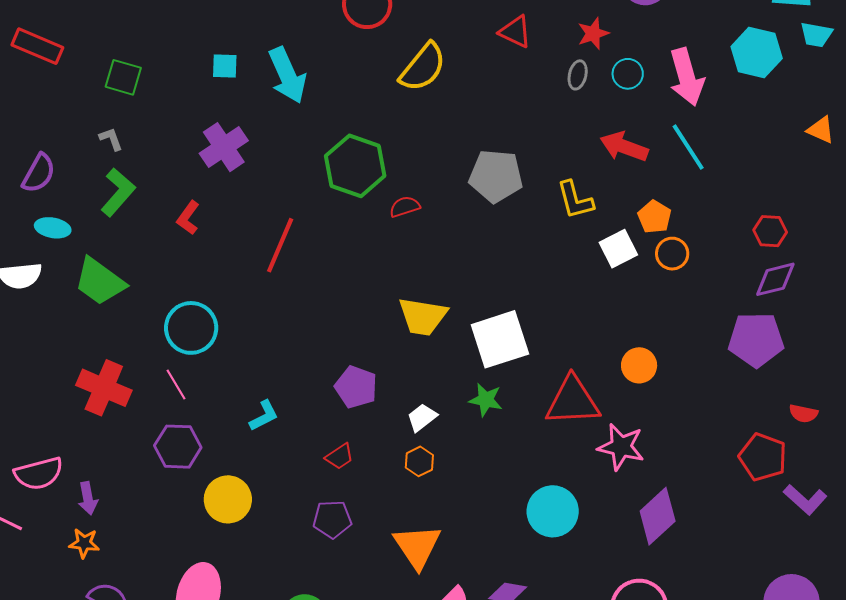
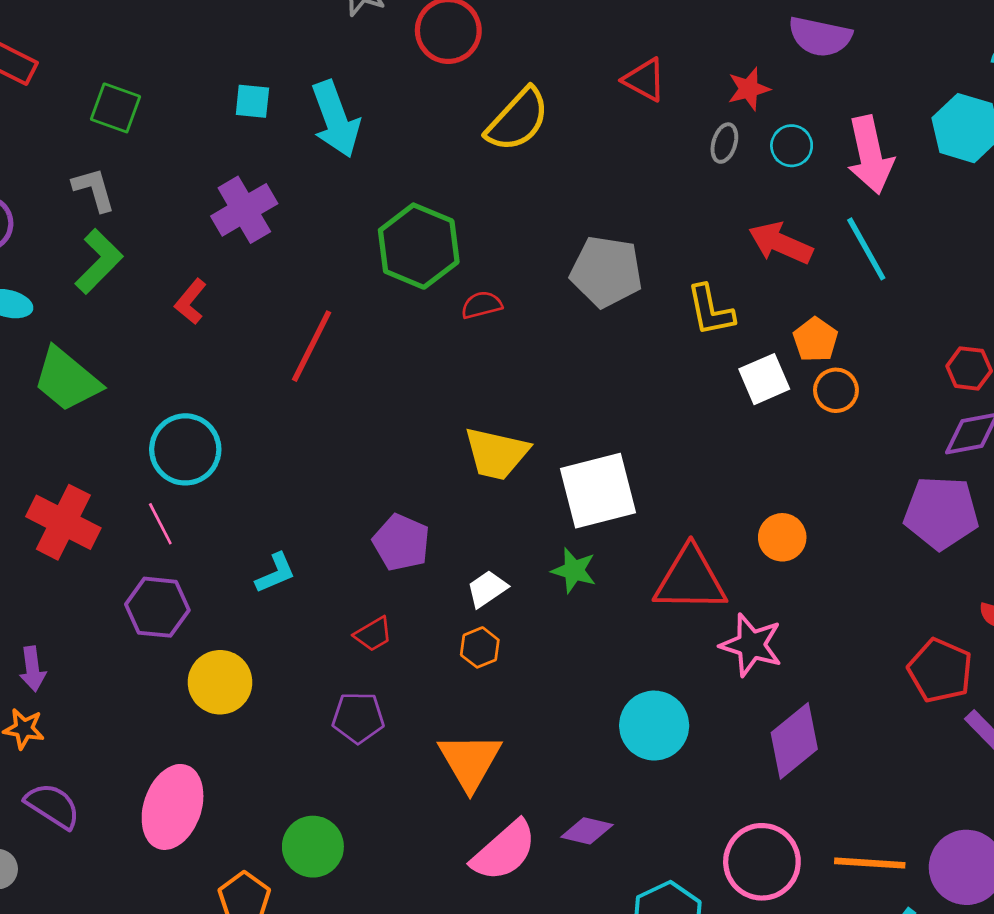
gray L-shape: (111, 139) -> (94, 189), size x1.4

